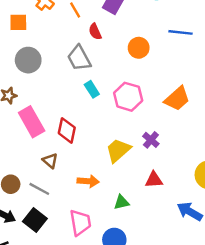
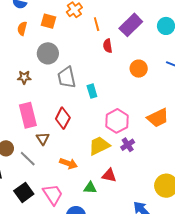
gray trapezoid: (79, 58) -> (67, 77), moved
pink hexagon: (128, 97) -> (117, 121), moved
pink rectangle: (32, 122) -> (28, 115), moved
red triangle: (154, 180) -> (109, 175), moved
black square: (35, 220) -> (24, 192), moved
pink trapezoid: (80, 222) -> (53, 195), turned -40

